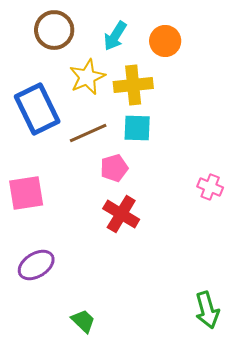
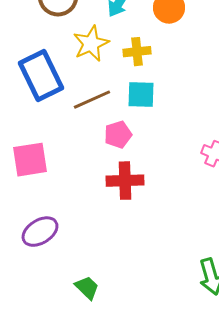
yellow cross: (133, 85) -> (137, 52), size x0.7
red cross: (121, 214) -> (125, 181), turned -33

